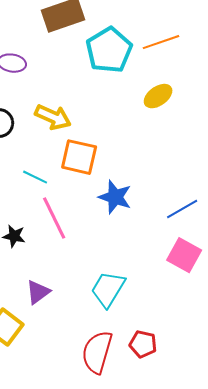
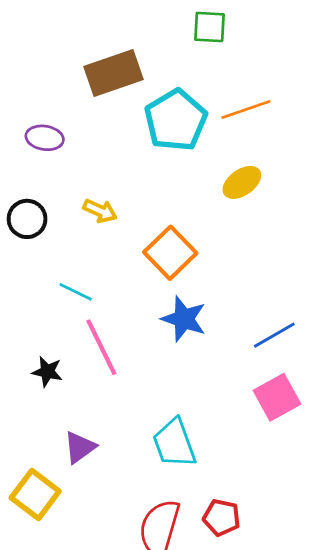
yellow arrow: (53, 117) -> (100, 211), size x0.7
orange square: (79, 157) -> (170, 253), moved, turned 33
pink square: (184, 255) -> (277, 397), turned 32
cyan trapezoid: (108, 289) -> (174, 443), turned -51

